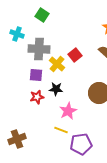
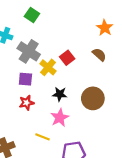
gray cross: (39, 49) -> (29, 51), turned 30
black star: (56, 89) -> (60, 94), moved
yellow line: (61, 130) -> (43, 137), moved

